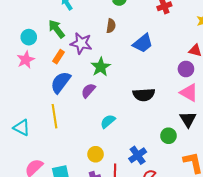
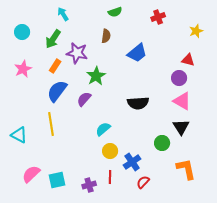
green arrow: (57, 29) -> (53, 39), turned -108
cyan circle: (29, 37) -> (22, 32), moved
yellow circle: (96, 154) -> (110, 151), moved

